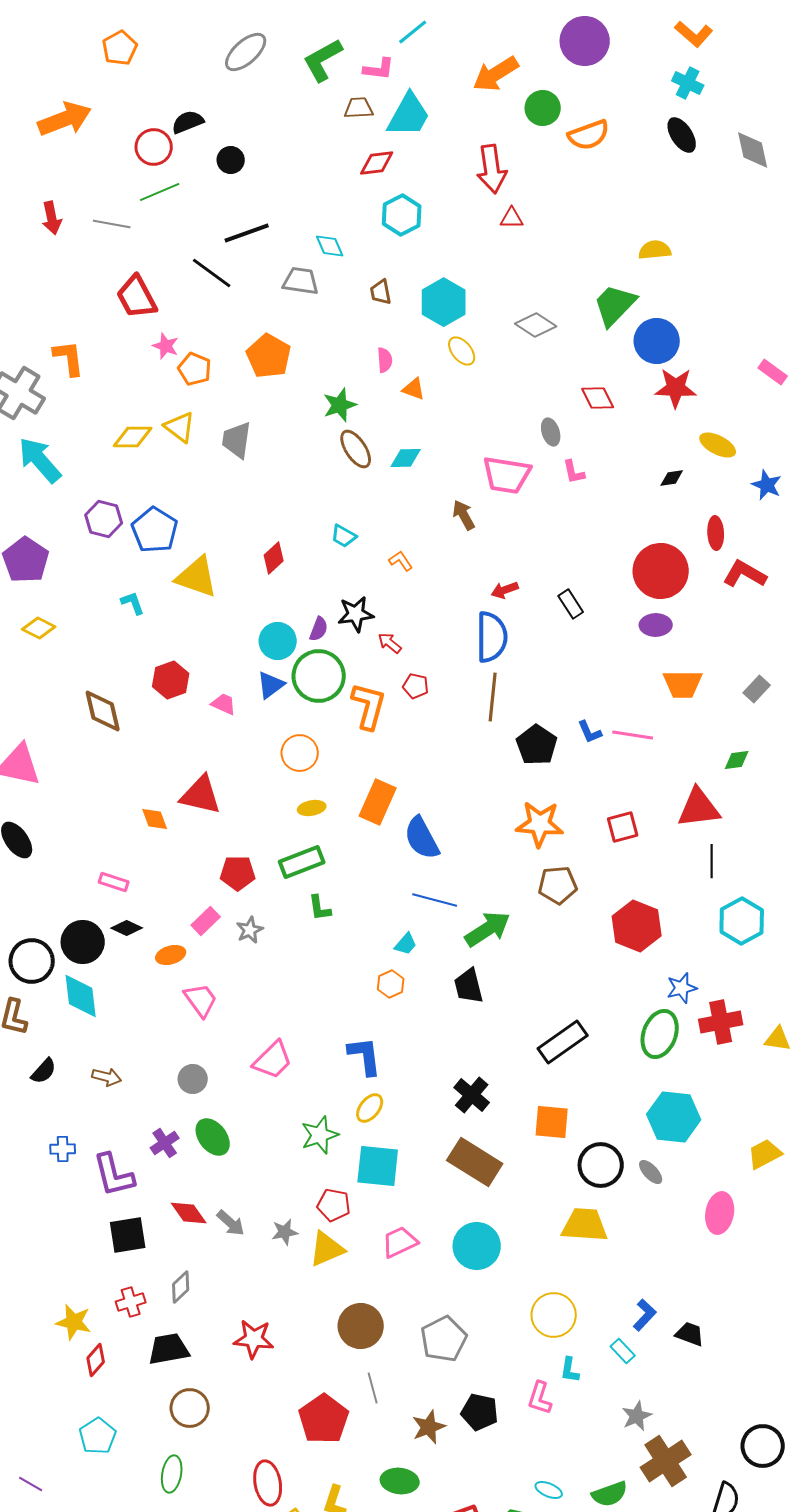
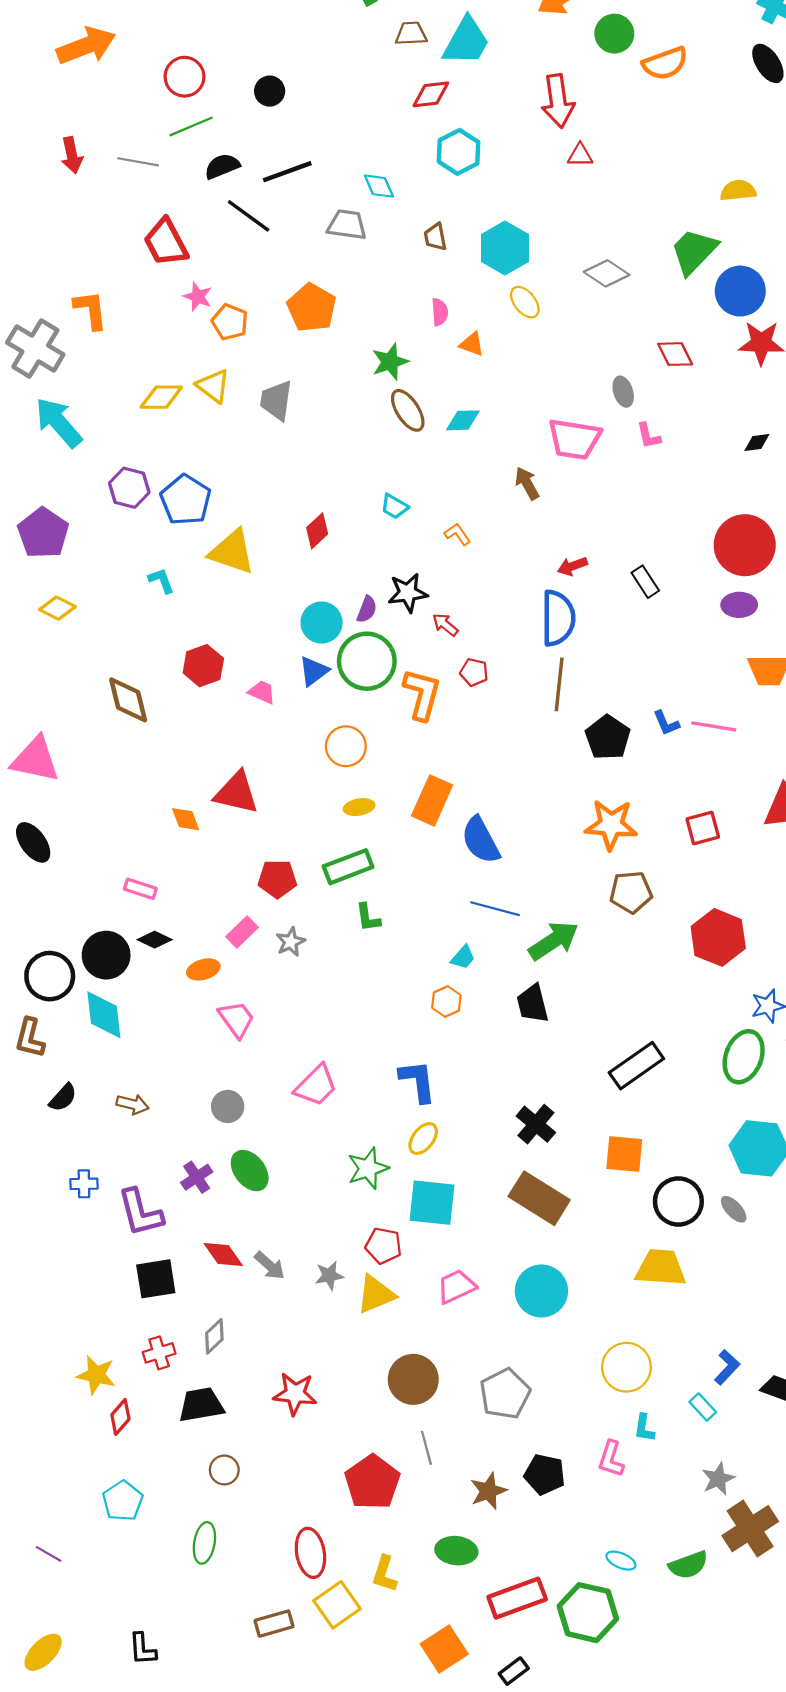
black semicircle: (188, 122) -> (222, 166), moved
brown circle: (190, 1408) -> (224, 1470), size x0.7

